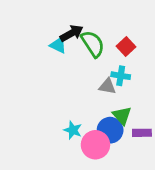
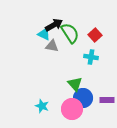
gray triangle: (107, 86) -> (52, 46), moved
green triangle: (122, 116) -> (75, 84), moved
cyan star: (73, 130) -> (42, 106), moved

